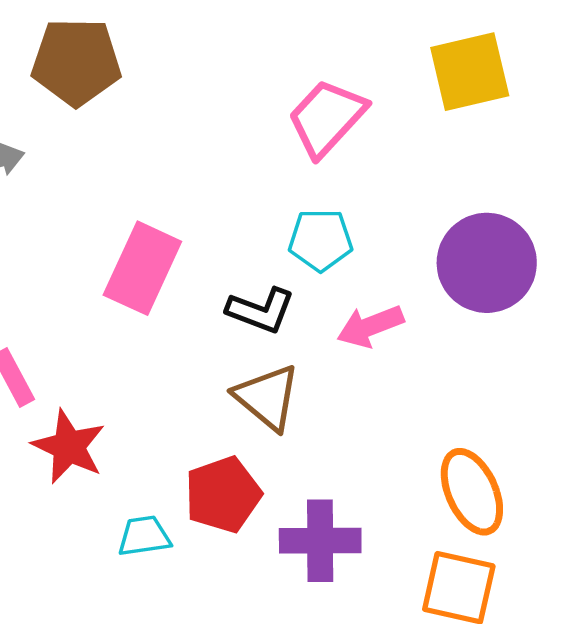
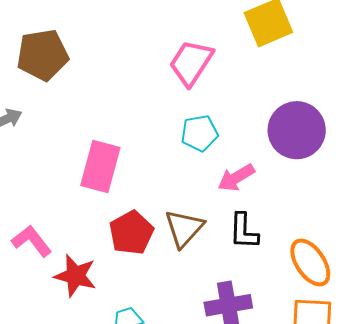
black L-shape: (261, 310) -> (244, 231), moved, turned 81
brown triangle: (267, 397) -> (184, 228), turned 42
red pentagon: (223, 495) -> (131, 233), moved

